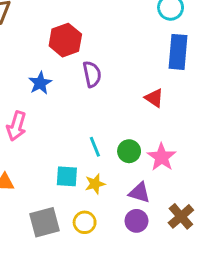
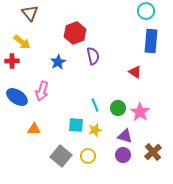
gray square: (45, 222) -> (61, 156), turned -35

